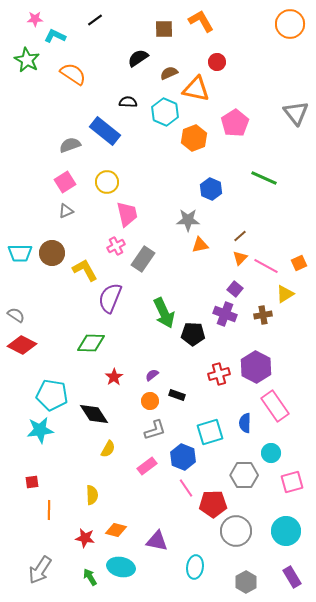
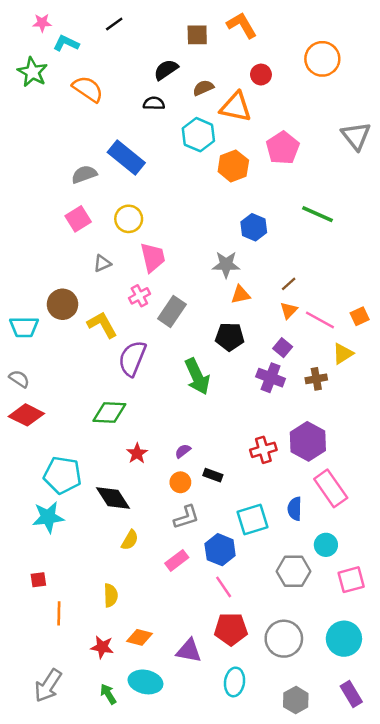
orange circle: (290, 24) -> (322, 59), moved
black semicircle: (128, 102) -> (154, 103), moved
gray triangle: (66, 211) -> (102, 263), moved
cyan trapezoid: (20, 253) -> (24, 327), moved
black pentagon: (193, 334) -> (230, 337), moved
red pentagon: (213, 504) -> (231, 629), moved

